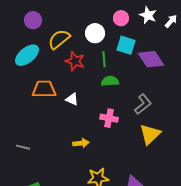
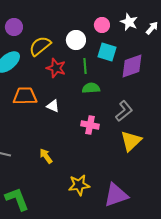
purple diamond: (151, 59) -> (132, 66), turned -76
yellow arrow: (81, 143) -> (46, 156), moved, turned -119

